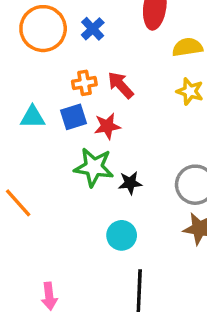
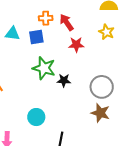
red star: (107, 126) -> (76, 45), moved
cyan circle: (122, 235) -> (36, 117), moved

